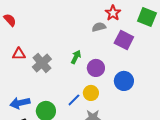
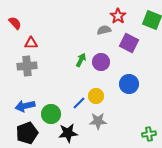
red triangle: (19, 54) -> (31, 43), moved
gray cross: (42, 63) -> (27, 66), moved, turned 36
purple circle: (96, 68) -> (101, 62), moved

